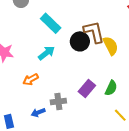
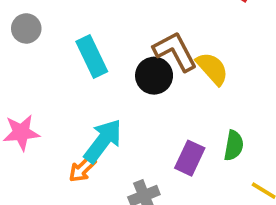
cyan rectangle: (51, 23) -> (92, 57), turned 35
cyan arrow: (46, 53) -> (103, 141), moved, size x1.4

